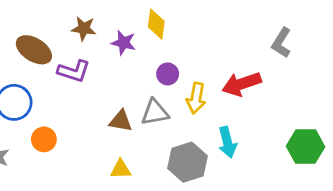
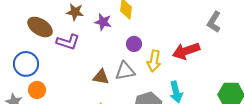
orange circle: (44, 139) -> (37, 90), moved

